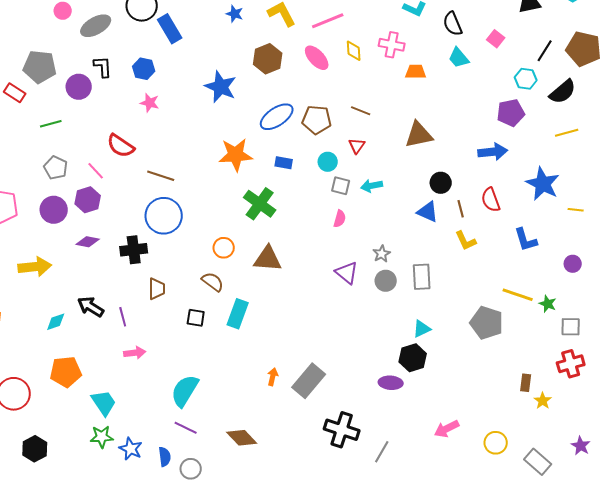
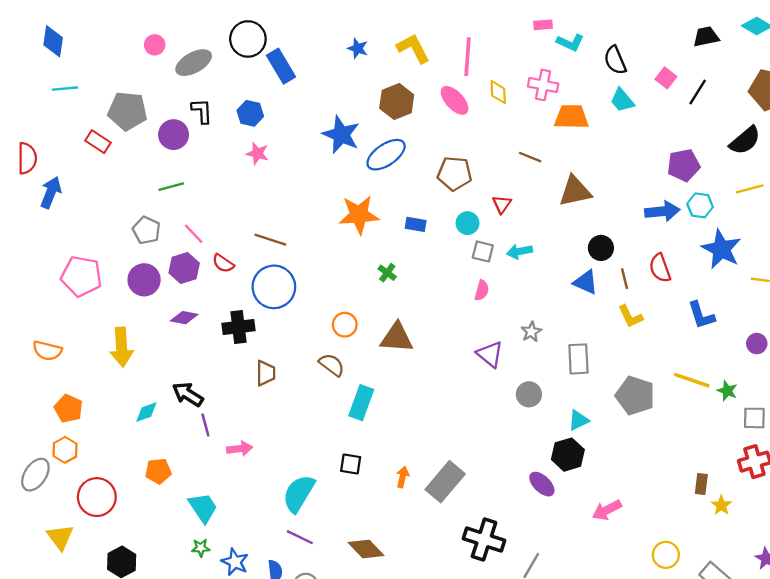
pink line: (328, 21) -> (468, 57), turned -64
black line: (545, 51) -> (698, 92), moved
orange trapezoid: (416, 72) -> (571, 117), size x1.4
cyan hexagon: (526, 79) -> (700, 205), moved
brown line: (361, 111) -> (530, 157), moved
blue ellipse: (277, 117) -> (386, 155), moved
green line: (51, 124) -> (171, 187), moved
red semicircle: (121, 146) -> (223, 263), moved, size x0.7
green cross: (260, 204) -> (387, 273), size x0.5
yellow arrow: (35, 267) -> (122, 347), turned 92
gray circle: (386, 281) -> (529, 394), moved
purple line: (123, 317) -> (205, 425), moved
black square: (196, 318) -> (351, 464), moved
gray pentagon: (487, 323) -> (635, 396), moved
orange pentagon: (66, 372) -> (158, 471), size x0.7
purple ellipse: (391, 383) -> (542, 484), turned 40
pink arrow: (447, 429) -> (607, 510), moved
green star: (102, 437) -> (201, 548), size x0.7

